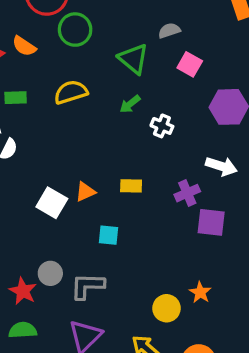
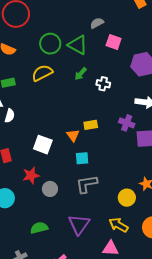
green circle: (75, 30) -> (50, 44), moved
orange triangle: (85, 192) -> (73, 135), moved, turned -32
purple cross: (187, 193) -> (127, 123), turned -35
gray L-shape: (87, 286) -> (87, 184), moved
red star: (23, 291) -> (31, 175), moved, turned -30

